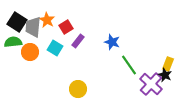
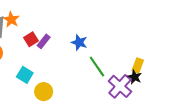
red square: (66, 27) -> (31, 39), moved
cyan square: (55, 48) -> (25, 75), moved

